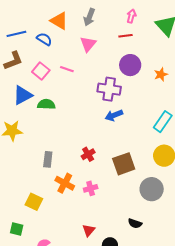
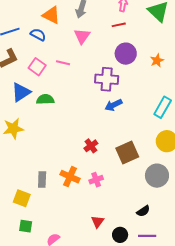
gray rectangle: (48, 159) -> (42, 180), moved
yellow square: (34, 202) -> (22, 198), moved
black semicircle: (135, 223) -> (143, 211), turned -48

